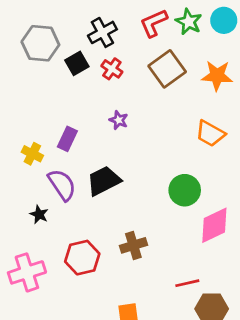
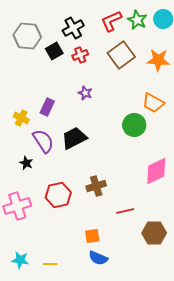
red cross: (112, 69) -> (80, 55), turned 35
green circle: (185, 190) -> (134, 125), moved
red line: (187, 283) -> (125, 211), moved

